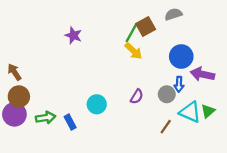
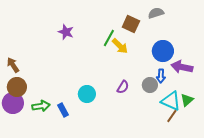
brown square: (146, 26) -> (131, 24), turned -36
green line: (131, 33) -> (109, 38), moved
brown line: (166, 127) -> (172, 116), moved

